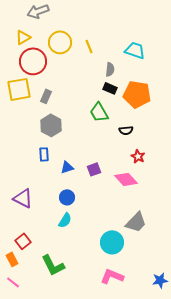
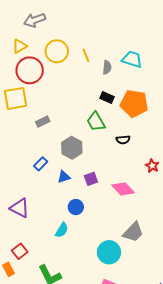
gray semicircle: (110, 69) -> (107, 67), moved
gray rectangle: (46, 96) -> (43, 122), moved, turned 40
gray hexagon: (51, 125) -> (72, 148), moved
blue rectangle: (44, 154) -> (41, 164), turned 48
red star: (138, 156) -> (152, 166), moved
blue circle: (67, 197) -> (76, 207), moved

